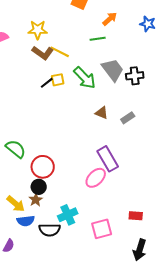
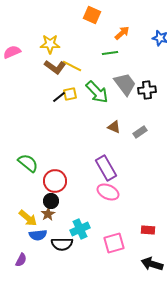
purple rectangle: (108, 159) -> (106, 168), moved
pink ellipse: (96, 178) -> (108, 192), turned 70
black arrow: (140, 250) -> (152, 264), turned 90

